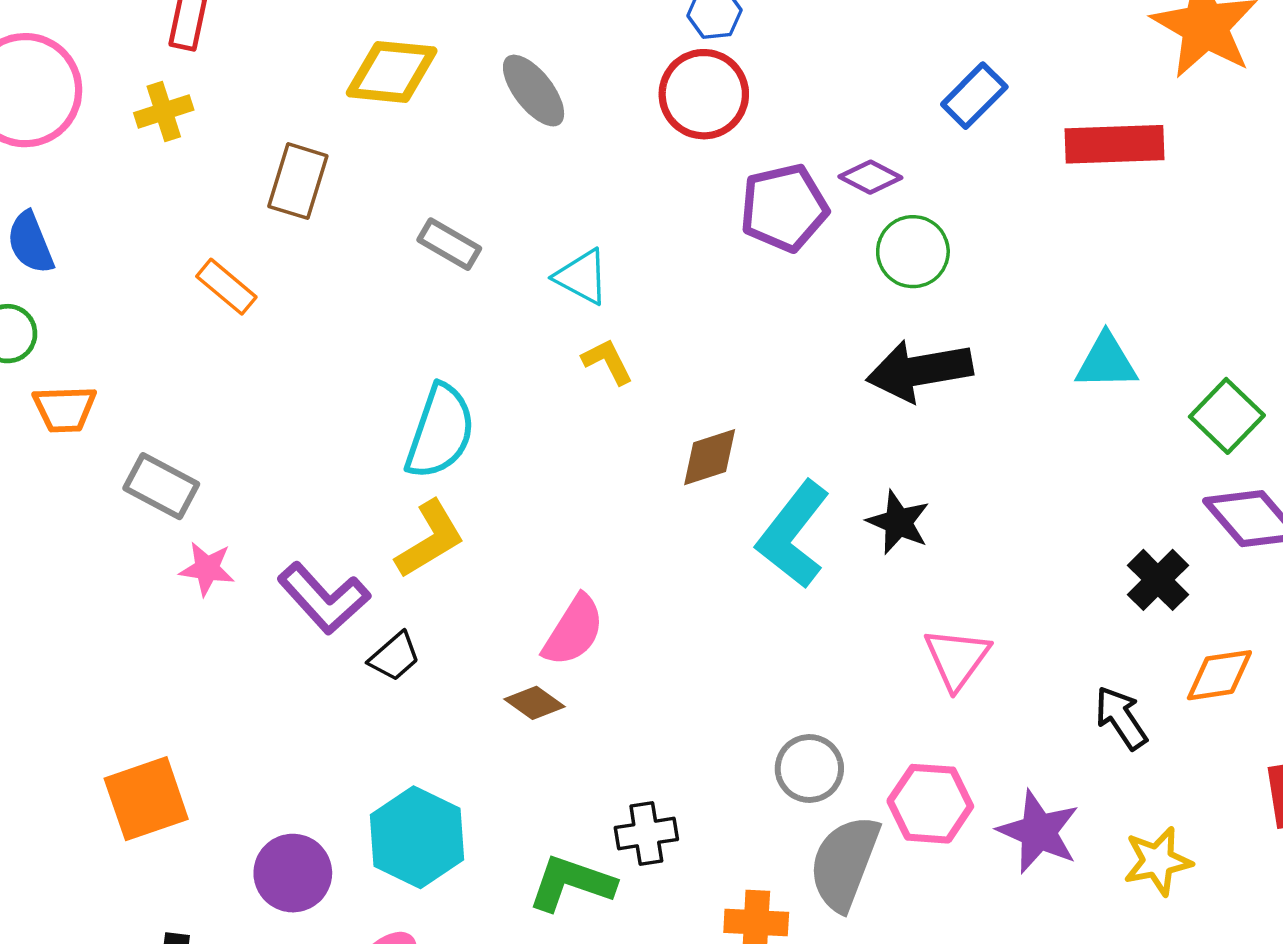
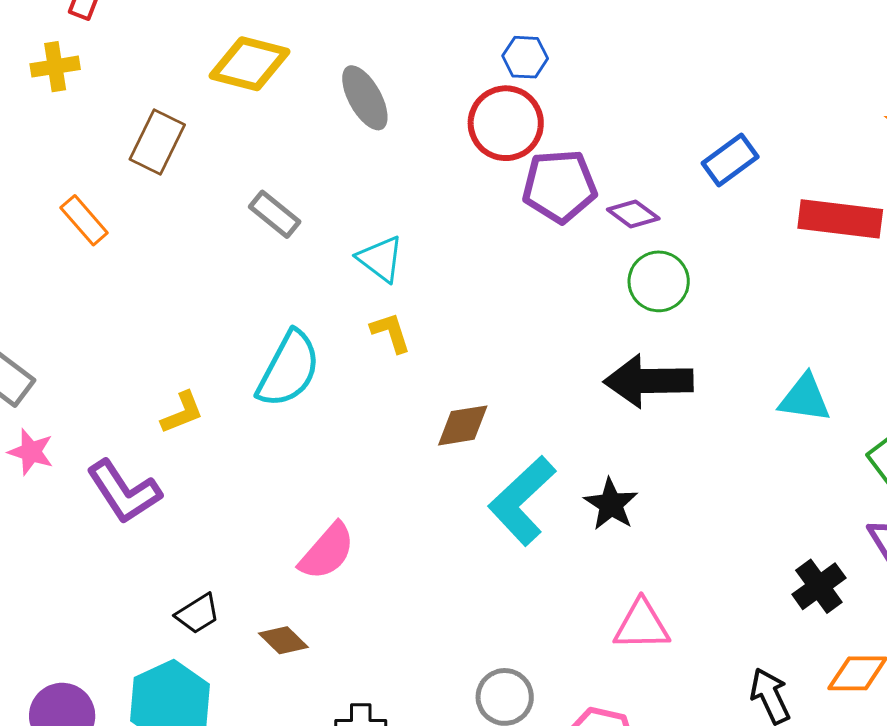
purple pentagon: (784, 208) -> (560, 186), moved
cyan semicircle: (440, 432) -> (289, 369), moved
yellow L-shape: (430, 539) -> (182, 413), moved, size x0.7
black trapezoid: (394, 657) -> (198, 614), moved
pink triangle: (957, 658) -> (642, 625), turned 44
brown diamond: (535, 703) -> (283, 640), moved

